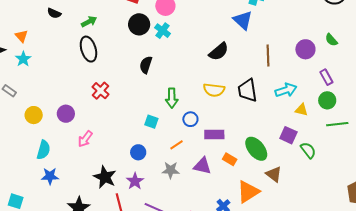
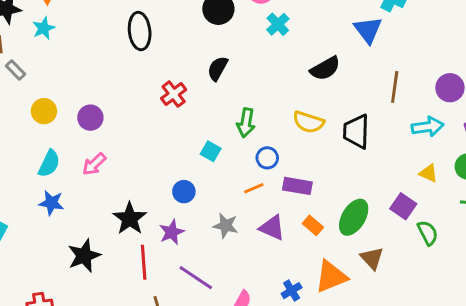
cyan cross: (162, 31) -> (278, 24), moved
cyan arrow: (286, 90) -> (428, 127), moved
red cross: (101, 91) -> (174, 94), moved
pink arrow: (85, 139) -> (94, 164), moved
orange line: (177, 145) -> (254, 188), moved
green ellipse: (256, 149) -> (354, 217), turned 60

